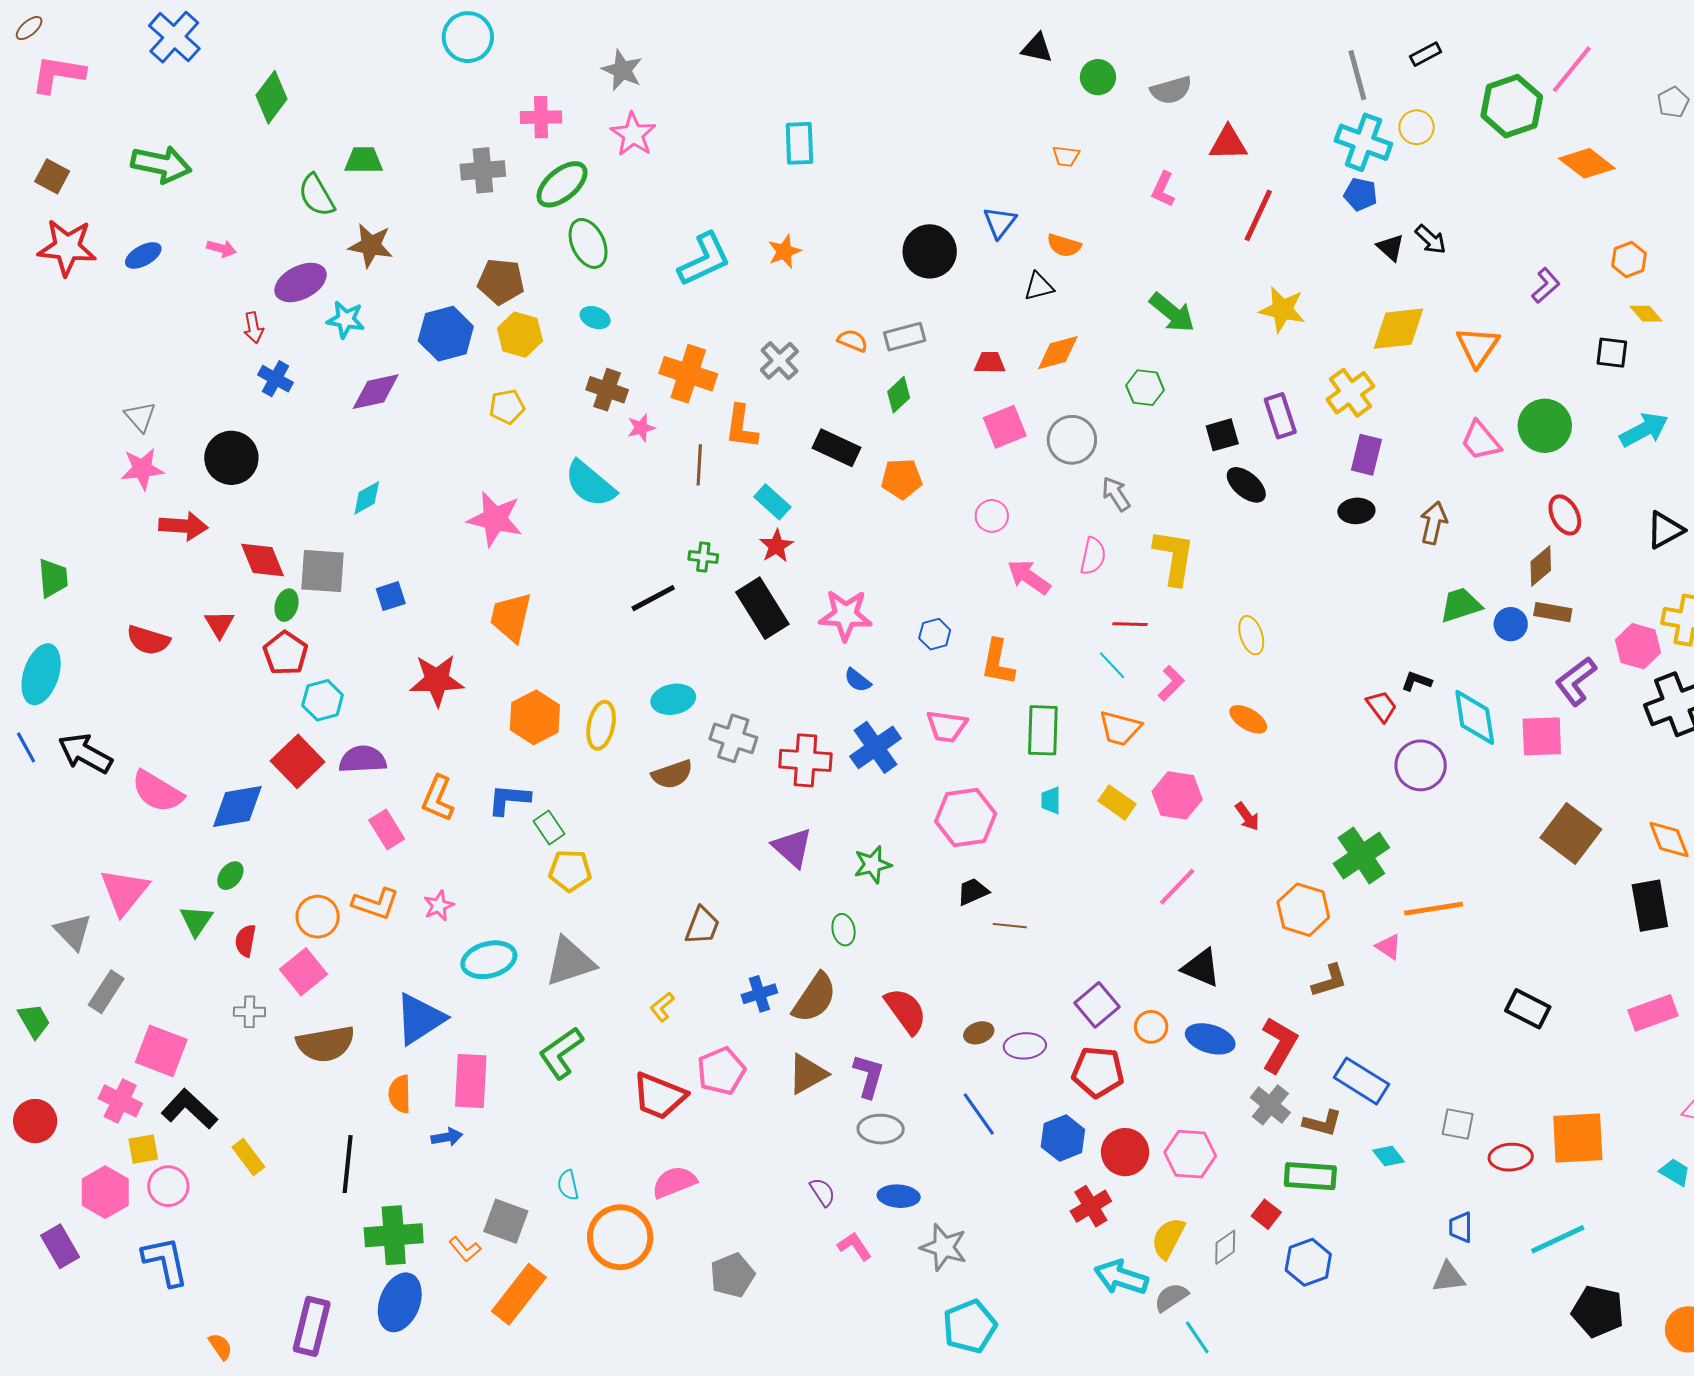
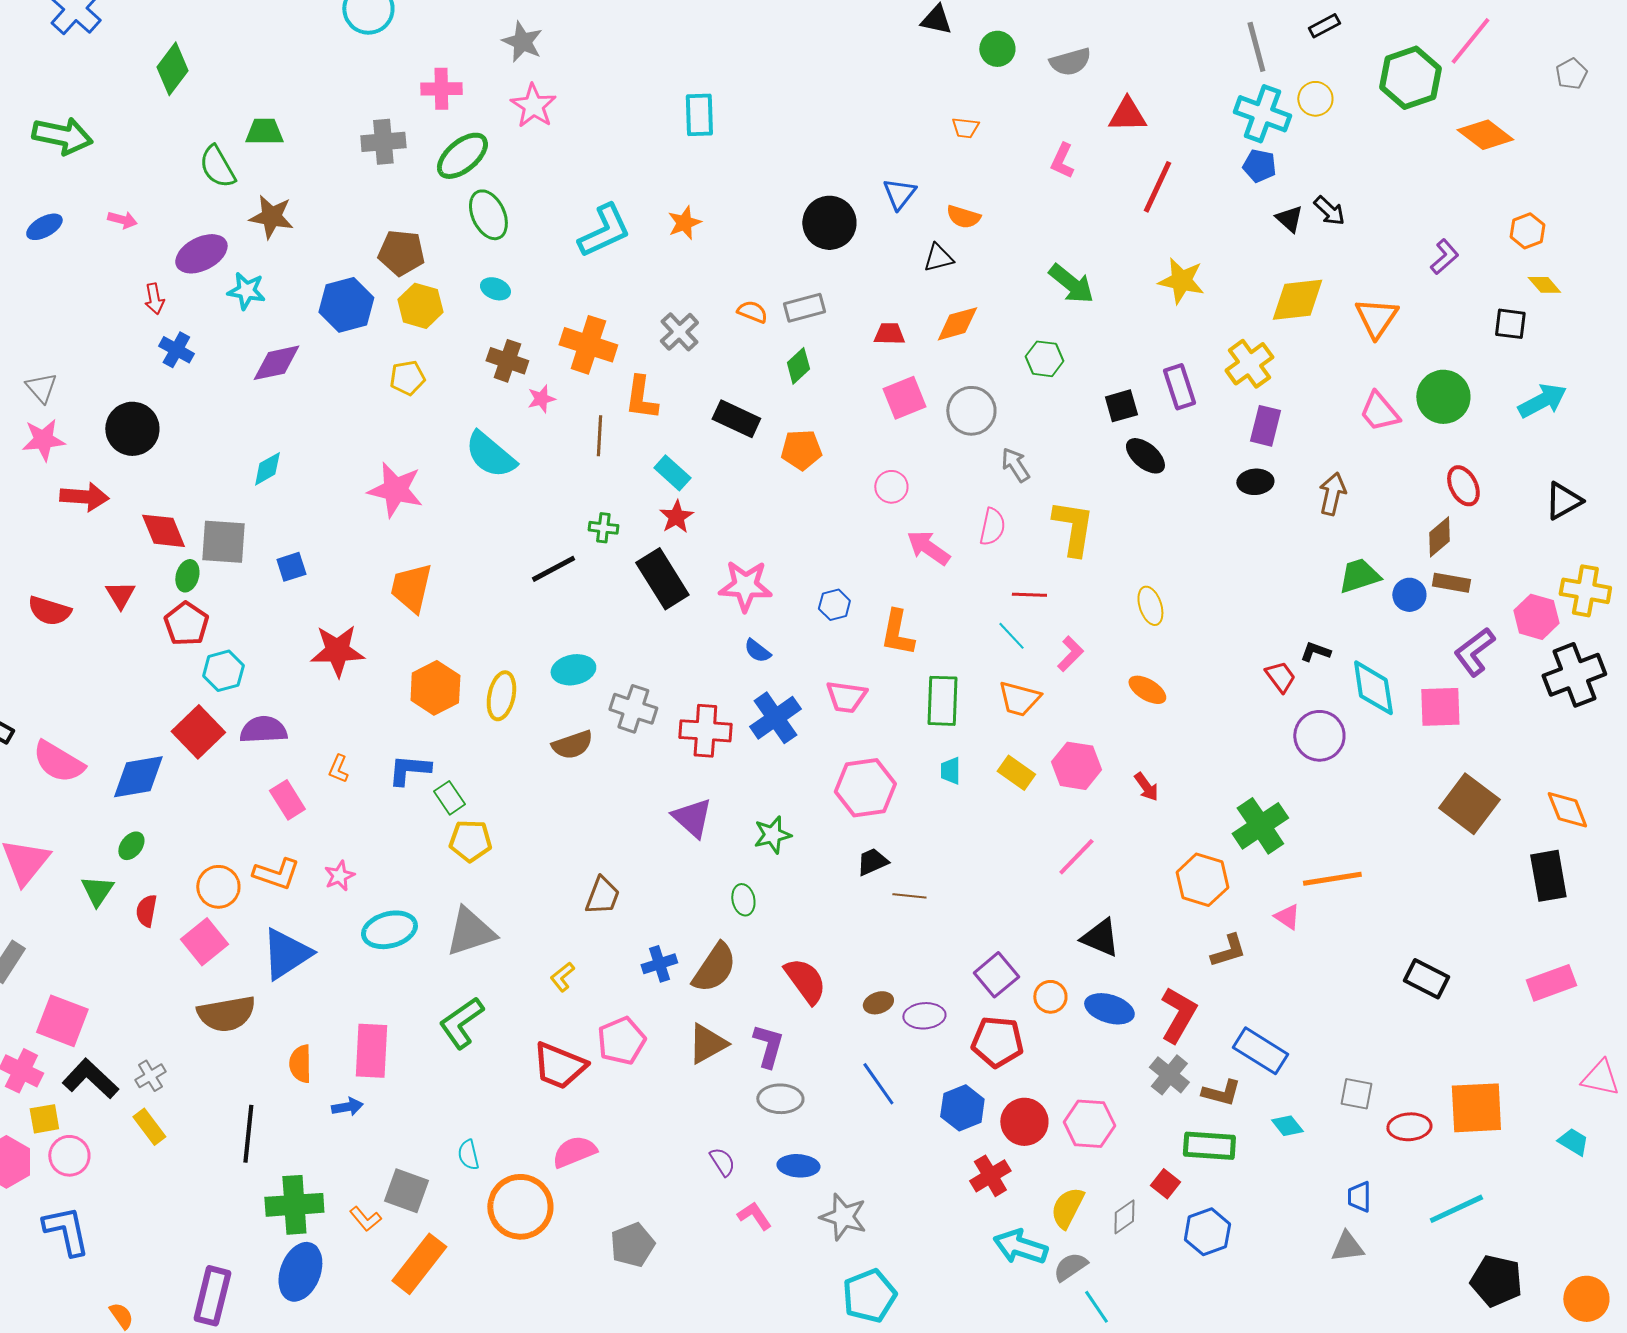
orange L-shape: (438, 798) -> (338, 769), size x0.6
gray cross: (249, 1012) -> (150, 1076), moved, turned -32
blue triangle: (420, 1019) -> (286, 954), moved

